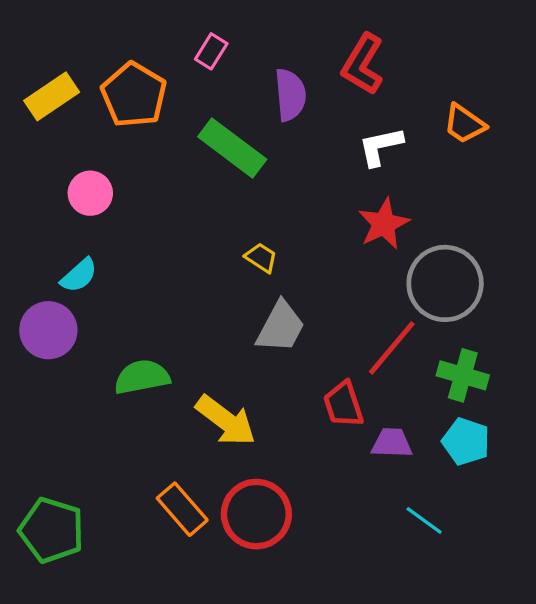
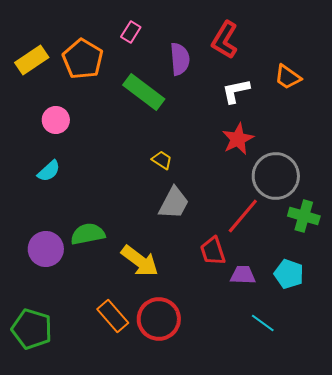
purple circle: (48, 330) -> (46, 249), moved
green cross: (463, 375) -> (304, 216), moved

